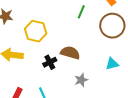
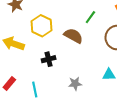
brown semicircle: (70, 53) -> (73, 36), moved

